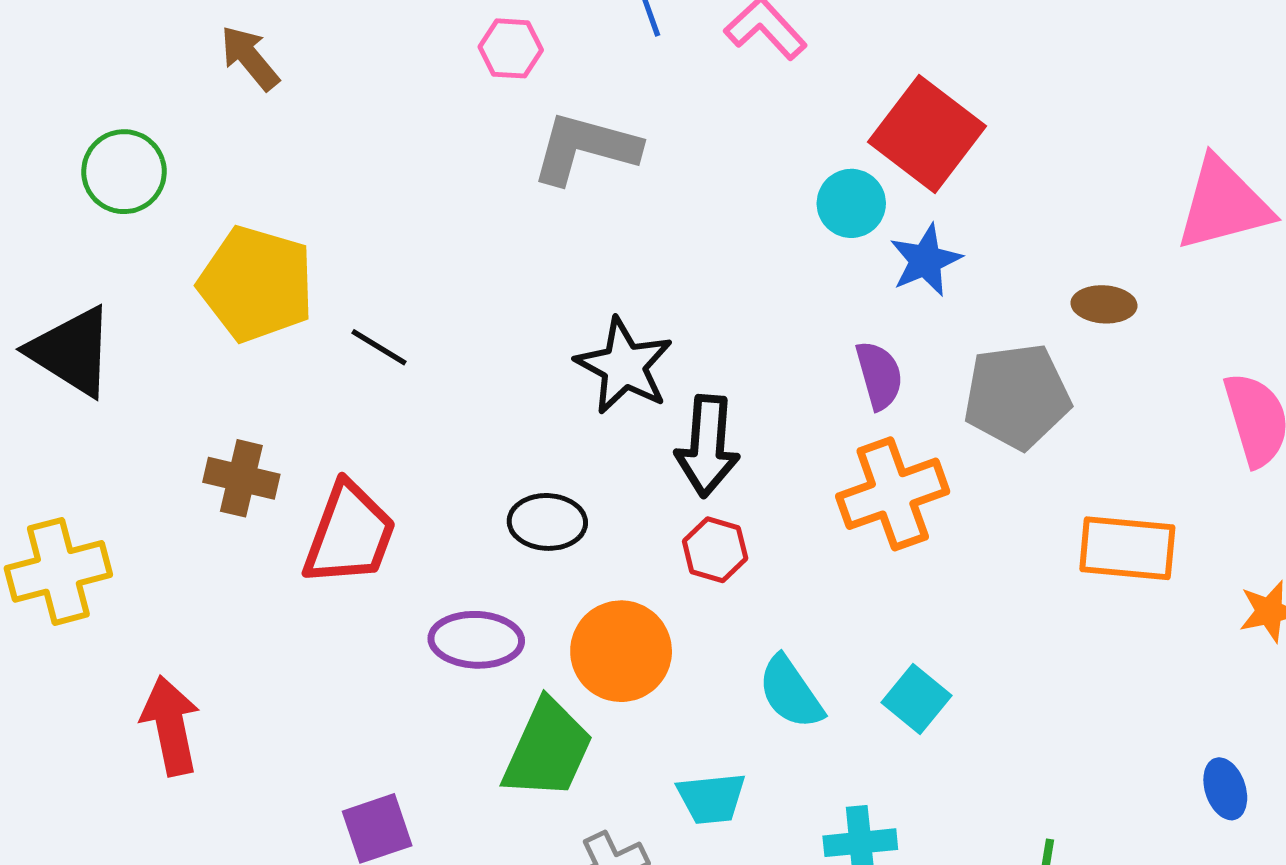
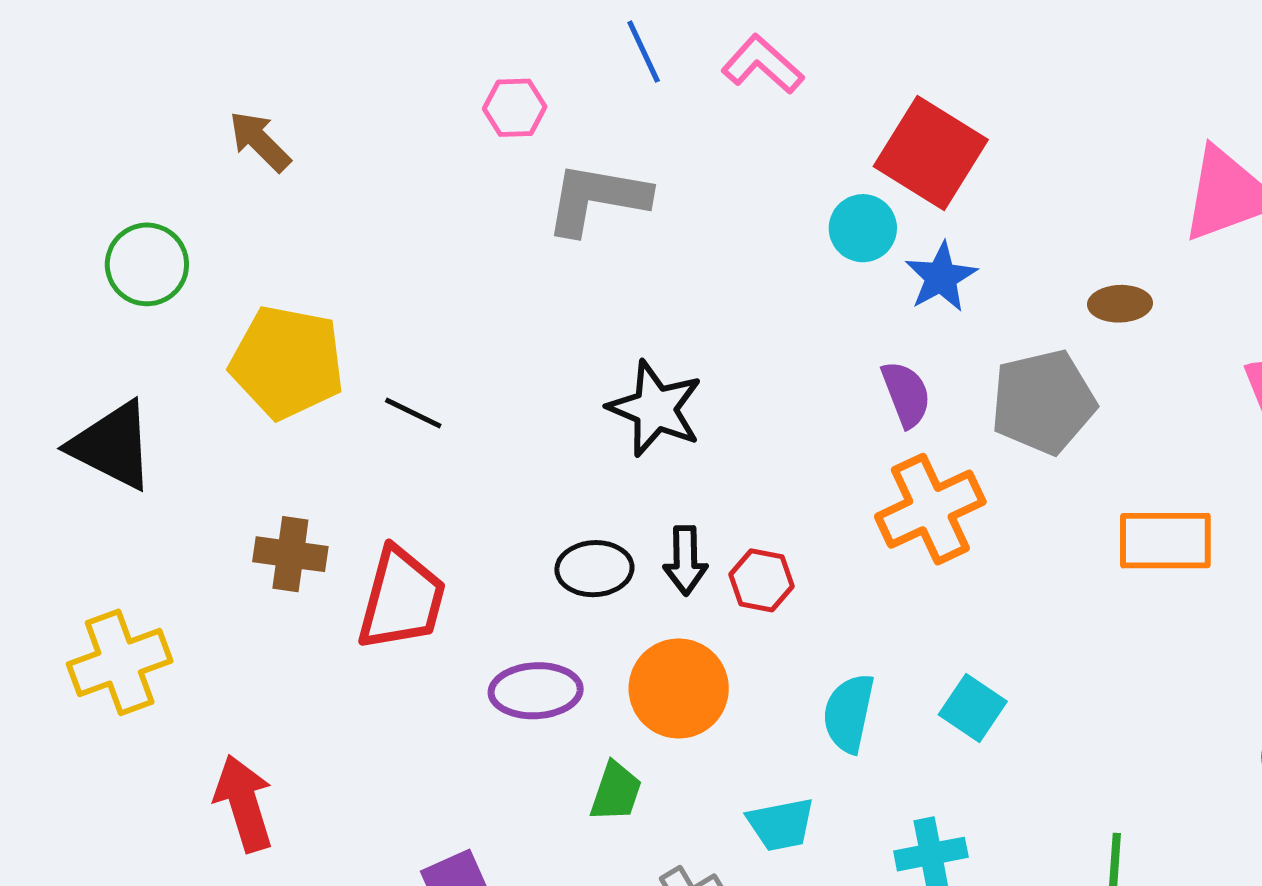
black arrow: (707, 446) -> (685, 560), moved, size x0.7
cyan semicircle: (791, 692) -> (849, 713), turned 52
green trapezoid: (548, 749) -> (616, 792), size x0.6

